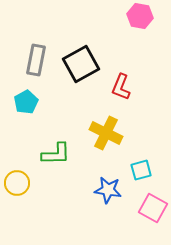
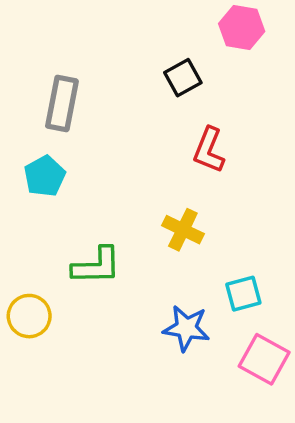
black square: (81, 64) -> (183, 78), moved, size x0.6
yellow cross: (106, 133) -> (183, 230), size x0.7

